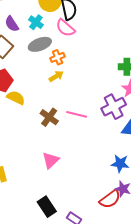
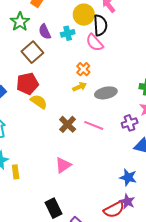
cyan cross: (36, 22) -> (68, 33), turned 32
gray ellipse: (40, 44) -> (106, 93), moved
orange cross: (58, 57) -> (83, 69), turned -32
purple cross: (114, 107) -> (130, 123), size x0.7

